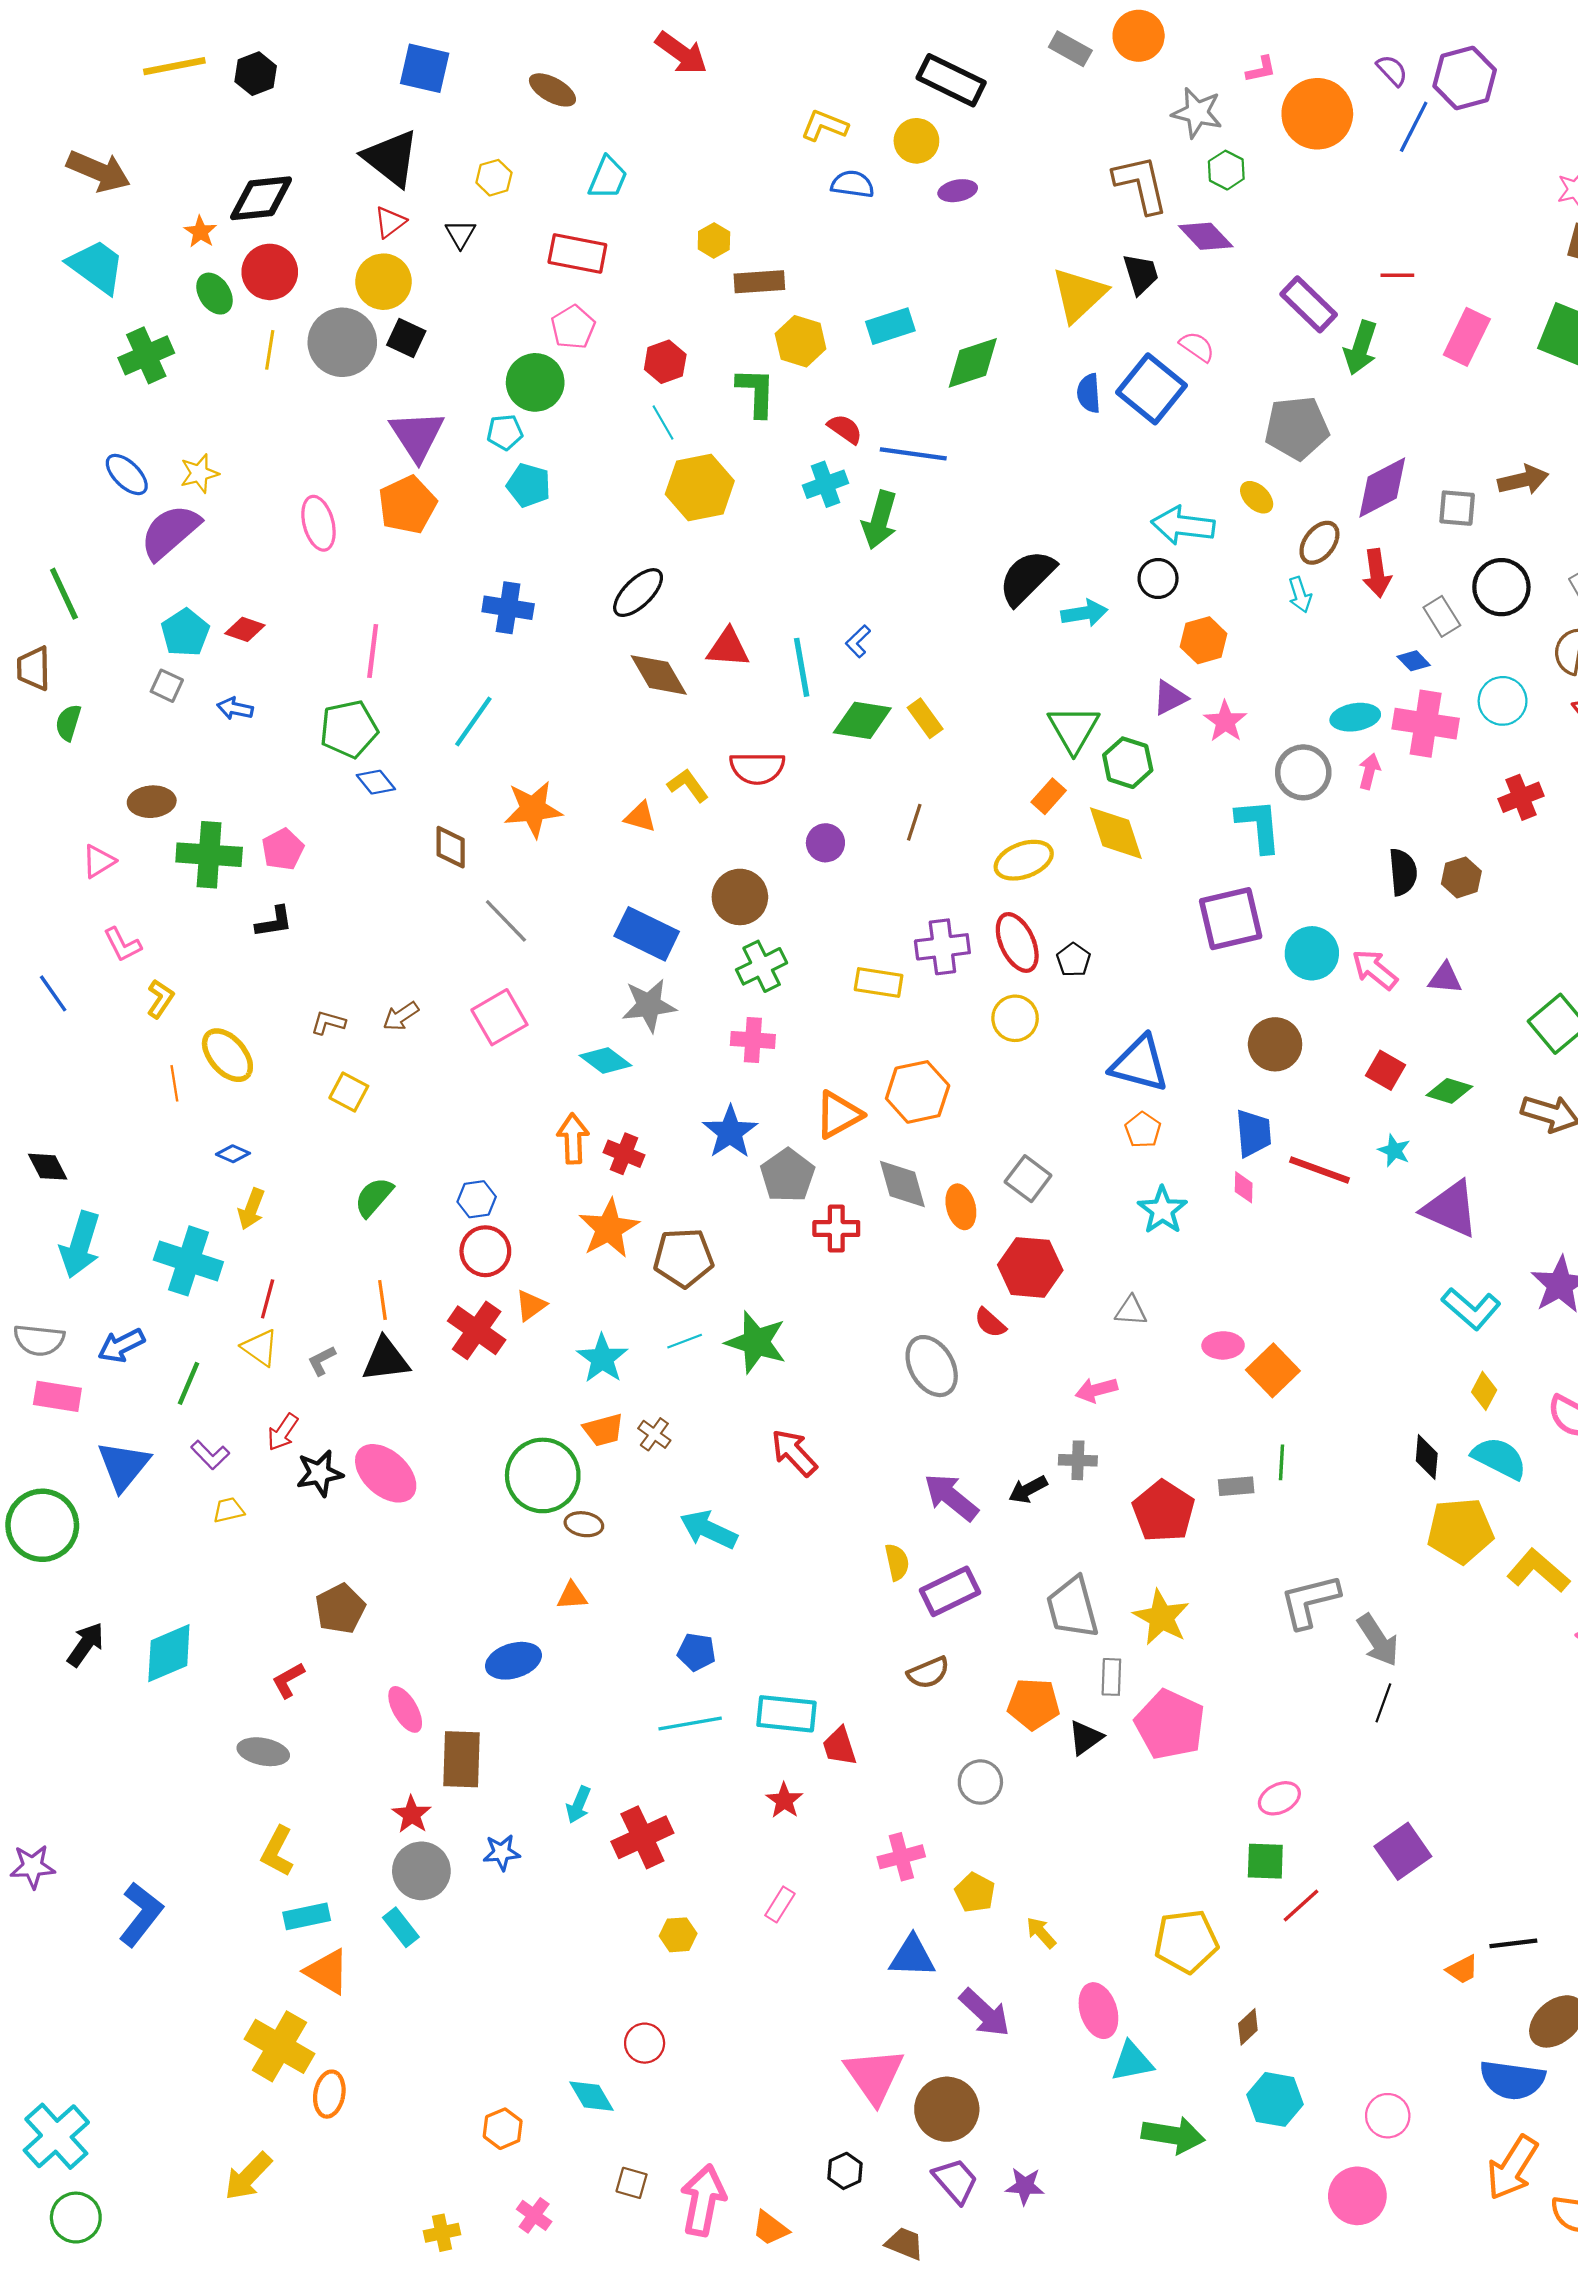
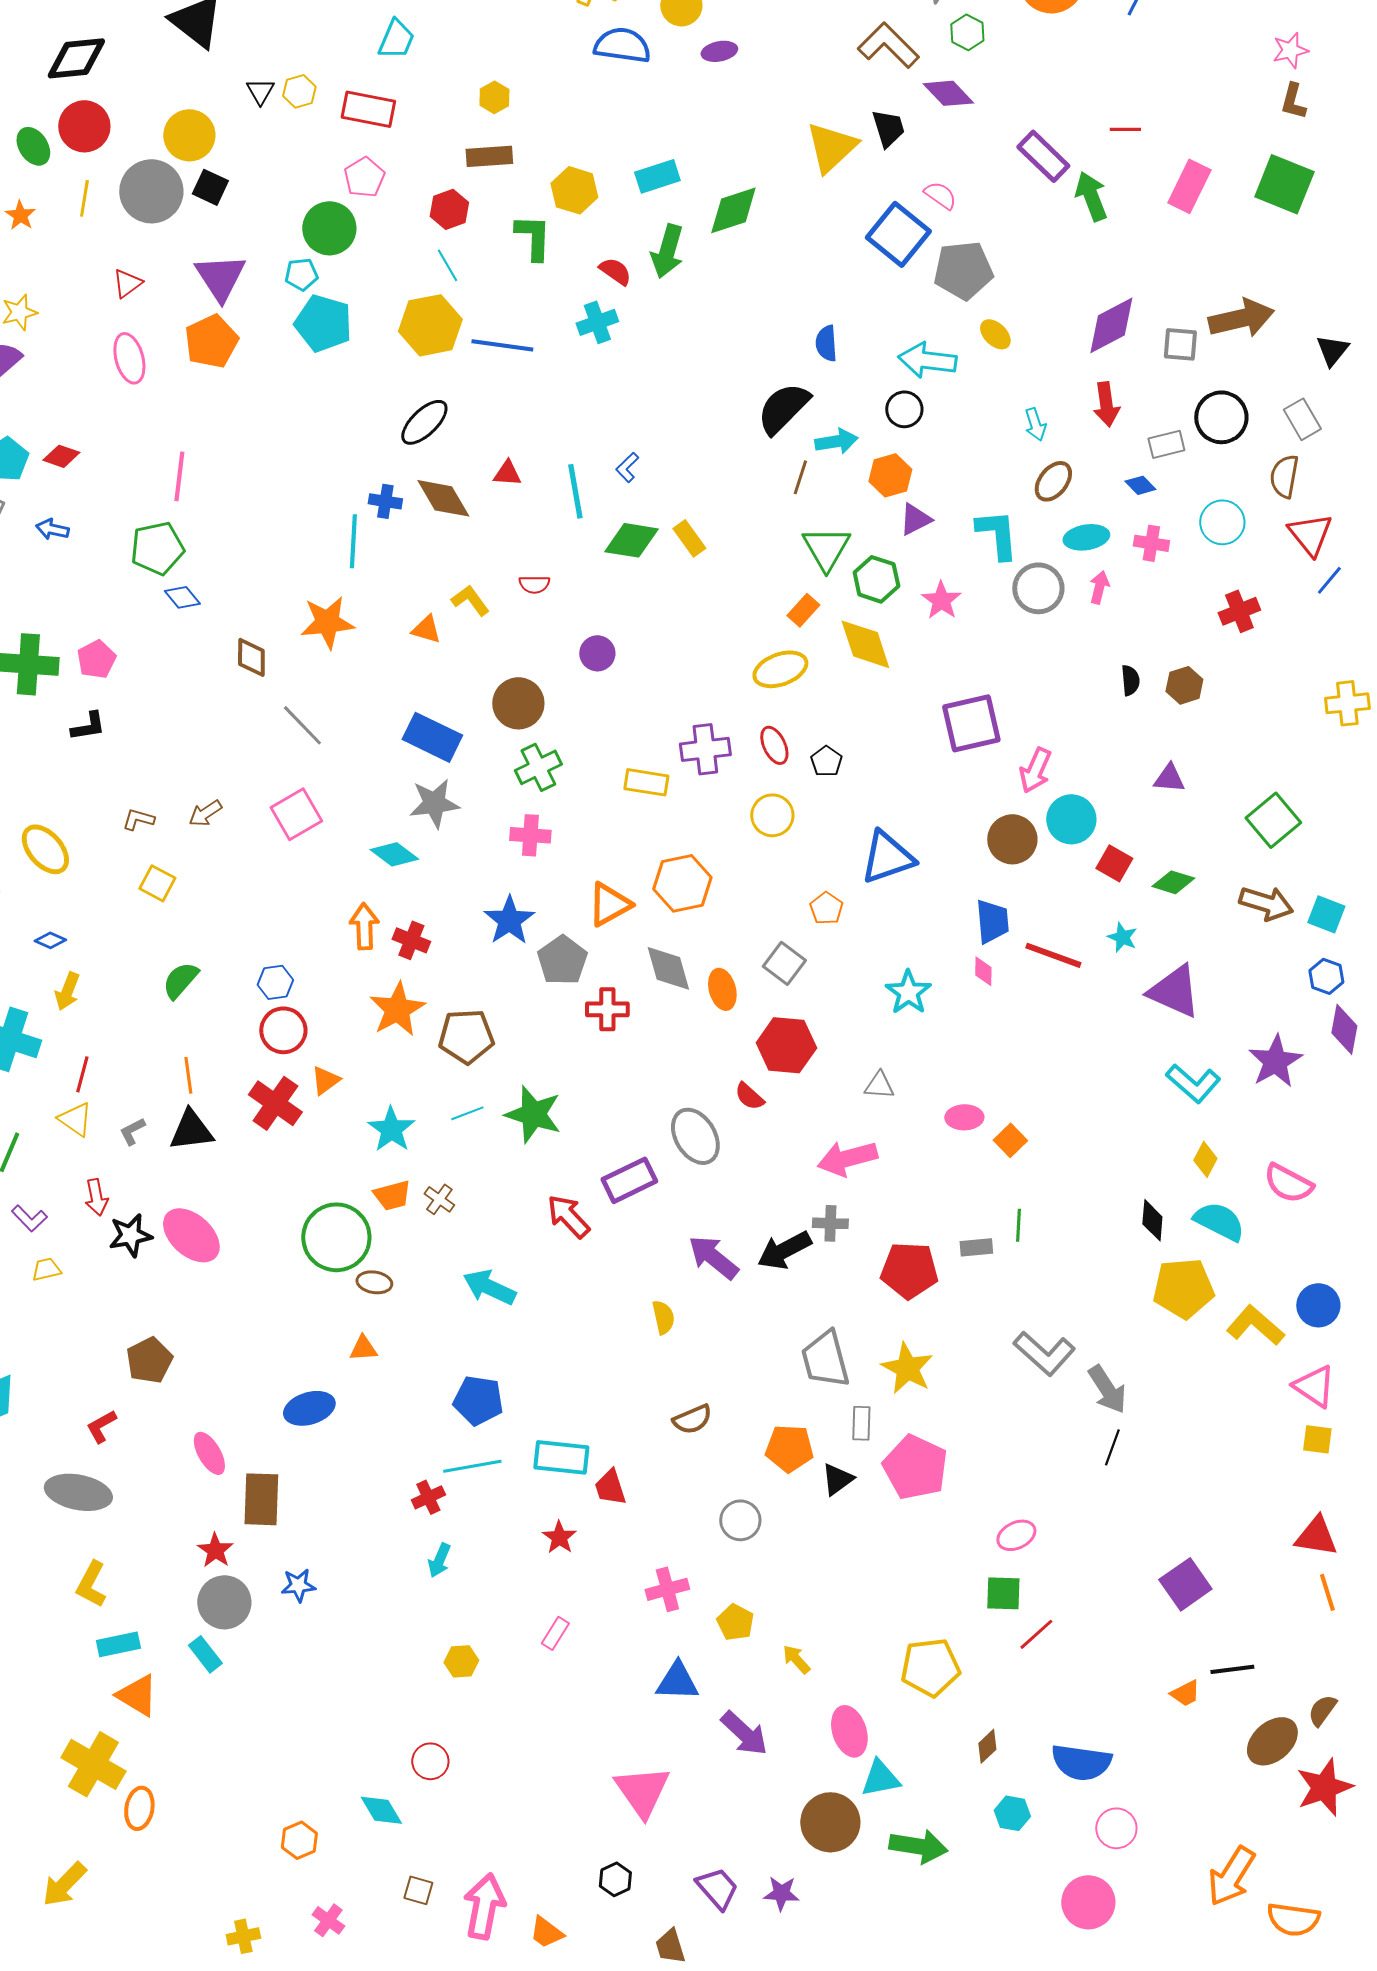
yellow hexagon: (494, 178) -> (299, 91), moved
blue semicircle: (853, 184) -> (622, 45), size x1.4
brown L-shape: (1141, 184) -> (888, 45), turned -32
red triangle: (390, 222) -> (127, 283), moved
orange star: (200, 232) -> (20, 215), moved
brown rectangle: (759, 282) -> (489, 156), moved
green arrow: (1361, 348) -> (1091, 196), turned 141
blue semicircle: (1089, 393) -> (826, 343), moved
gray pentagon: (1297, 428) -> (963, 270), moved
blue line: (913, 454) -> (502, 345), moved
brown arrow: (1523, 480) -> (1241, 318), size x1.4
cyan pentagon: (529, 485) -> (323, 323), size x1.4
yellow hexagon: (700, 487) -> (430, 325), moved
green arrow: (880, 520) -> (667, 251), moved
brown ellipse: (1319, 543) -> (1053, 481), moved
blue cross: (508, 608) -> (385, 501), moved, size x0.7
gray rectangle: (1442, 616) -> (1166, 444), turned -72
orange hexagon: (1204, 640) -> (890, 475), moved
red triangle: (728, 648) -> (507, 473), size x0.7
cyan line: (473, 721) -> (353, 541), moved, turned -32
pink star: (1225, 721) -> (941, 600), moved
pink cross: (1426, 724) -> (1151, 543), size x0.6
red semicircle: (757, 768) -> (534, 584), size x0.6
brown line: (914, 822) -> (800, 477), moved
cyan L-shape: (1259, 825) -> (997, 534), moved
black semicircle: (1403, 872) -> (1130, 680), size x0.7
red ellipse: (1017, 942) -> (774, 745), size x0.7
cyan circle: (1312, 953) -> (1071, 819), moved
pink arrow: (1375, 970) -> (1035, 770), moved, turned -105
blue triangle: (1140, 1064) -> (887, 857), turned -34
orange pentagon: (1143, 1130) -> (826, 908), moved
orange square: (1273, 1370) -> (1010, 1140), size x0.7
pink arrow: (1096, 1390) -> (847, 1158), size x1.5
red arrow: (283, 1432) -> (96, 1197), turned -45
black arrow: (1028, 1490) -> (784, 1250), size x1.5
red pentagon: (1163, 1511) -> (909, 1270), turned -30
purple rectangle: (950, 1591) -> (629, 1180), moved
gray L-shape: (1310, 1601) -> (1044, 1353), turned -124
blue pentagon: (697, 1652) -> (478, 1400), size x1.4
gray ellipse: (263, 1752) -> (78, 1492), size x1.4
cyan arrow: (578, 1805) -> (439, 1560), moved
red cross: (642, 1837) -> (428, 1497), moved, size x0.6
purple square: (1403, 1851) -> (1185, 1584), moved
blue semicircle: (1512, 2080) -> (1081, 1762), moved
cyan hexagon: (1275, 2099) -> (1012, 1813), size x0.7
brown circle: (947, 2109) -> (830, 1822), moved
brown trapezoid: (905, 2244) -> (670, 1946), turned -129

